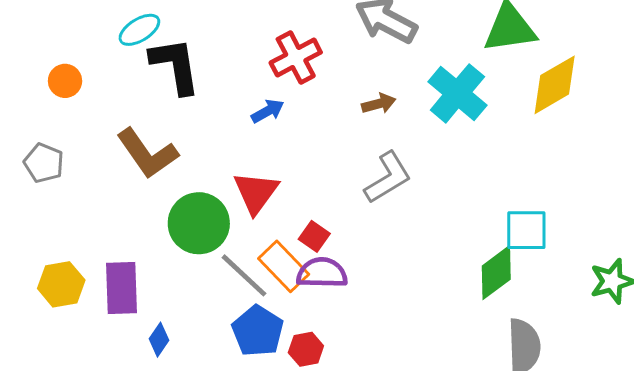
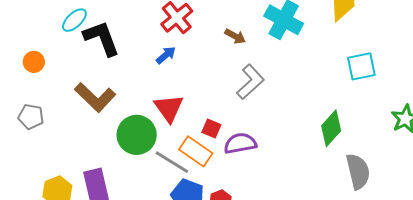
brown arrow: (379, 104) -> (235, 36), turned 55
cyan square: (526, 230) -> (361, 66), moved
purple semicircle: (322, 273) -> (240, 143), moved

